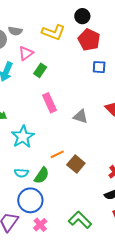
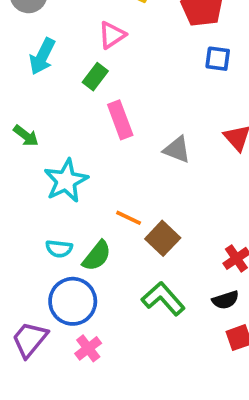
pink triangle: (26, 53) -> (112, 35), moved
green rectangle: (40, 70) -> (95, 77), moved
orange line: (57, 154) -> (129, 218), turned 48
green L-shape: (80, 220) -> (163, 299), moved

